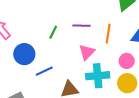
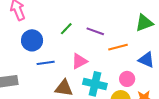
orange line: (108, 34) -> (118, 47), turned 48
pink triangle: (87, 52) -> (79, 61), moved

